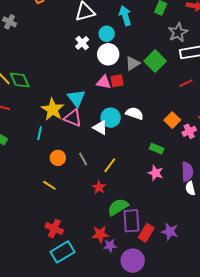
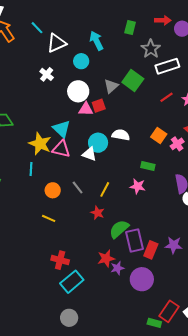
white cross: (82, 43) -> (47, 74), moved
white circle: (108, 54) -> (78, 91), moved
pink star: (156, 173) -> (138, 186), moved

